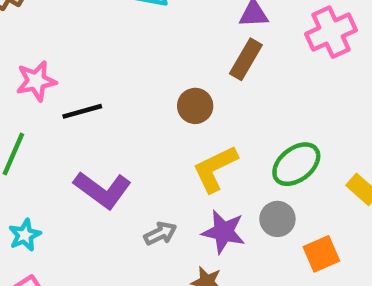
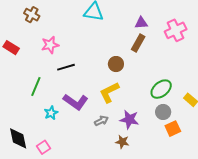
pink star: (36, 81) -> (50, 45), moved
yellow L-shape: (215, 169) -> (109, 92), moved
gray circle: (277, 219) -> (163, 112), moved
cyan star: (25, 235) -> (51, 113), moved

